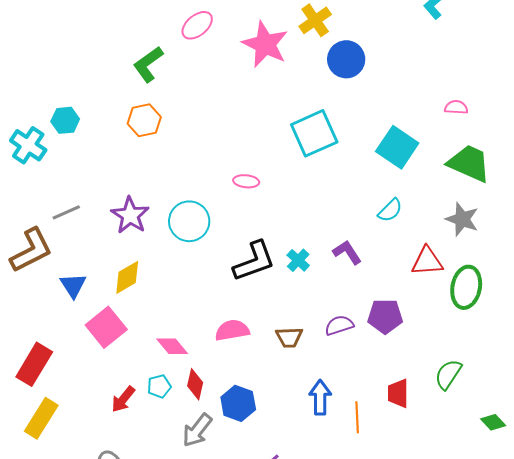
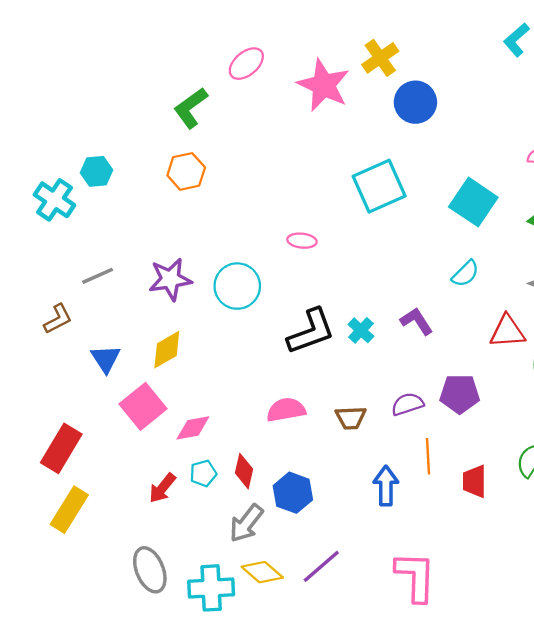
purple star: (130, 215) -> (170, 279), turned 30
brown L-shape: (31, 250) -> (58, 319), size x0.6
pink diamond: (172, 346) -> (193, 428), moved, turned -60
orange line: (357, 417) -> (428, 456), moved

